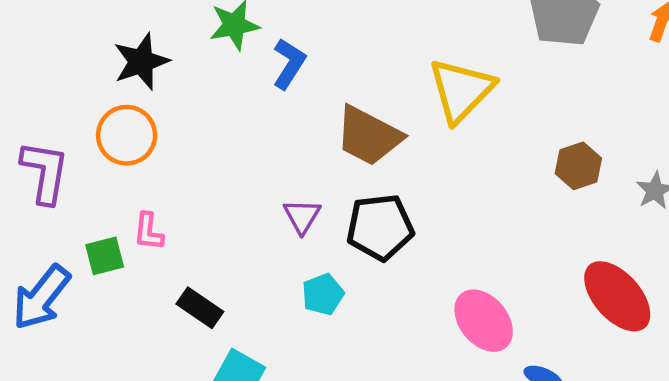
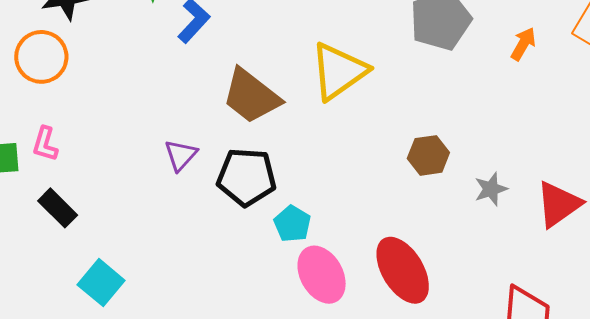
cyan pentagon: (323, 294) -> (292, 224), moved, turned -30
red ellipse: (617, 296) -> (403, 270), moved
black rectangle: (200, 308) -> (58, 208), moved

